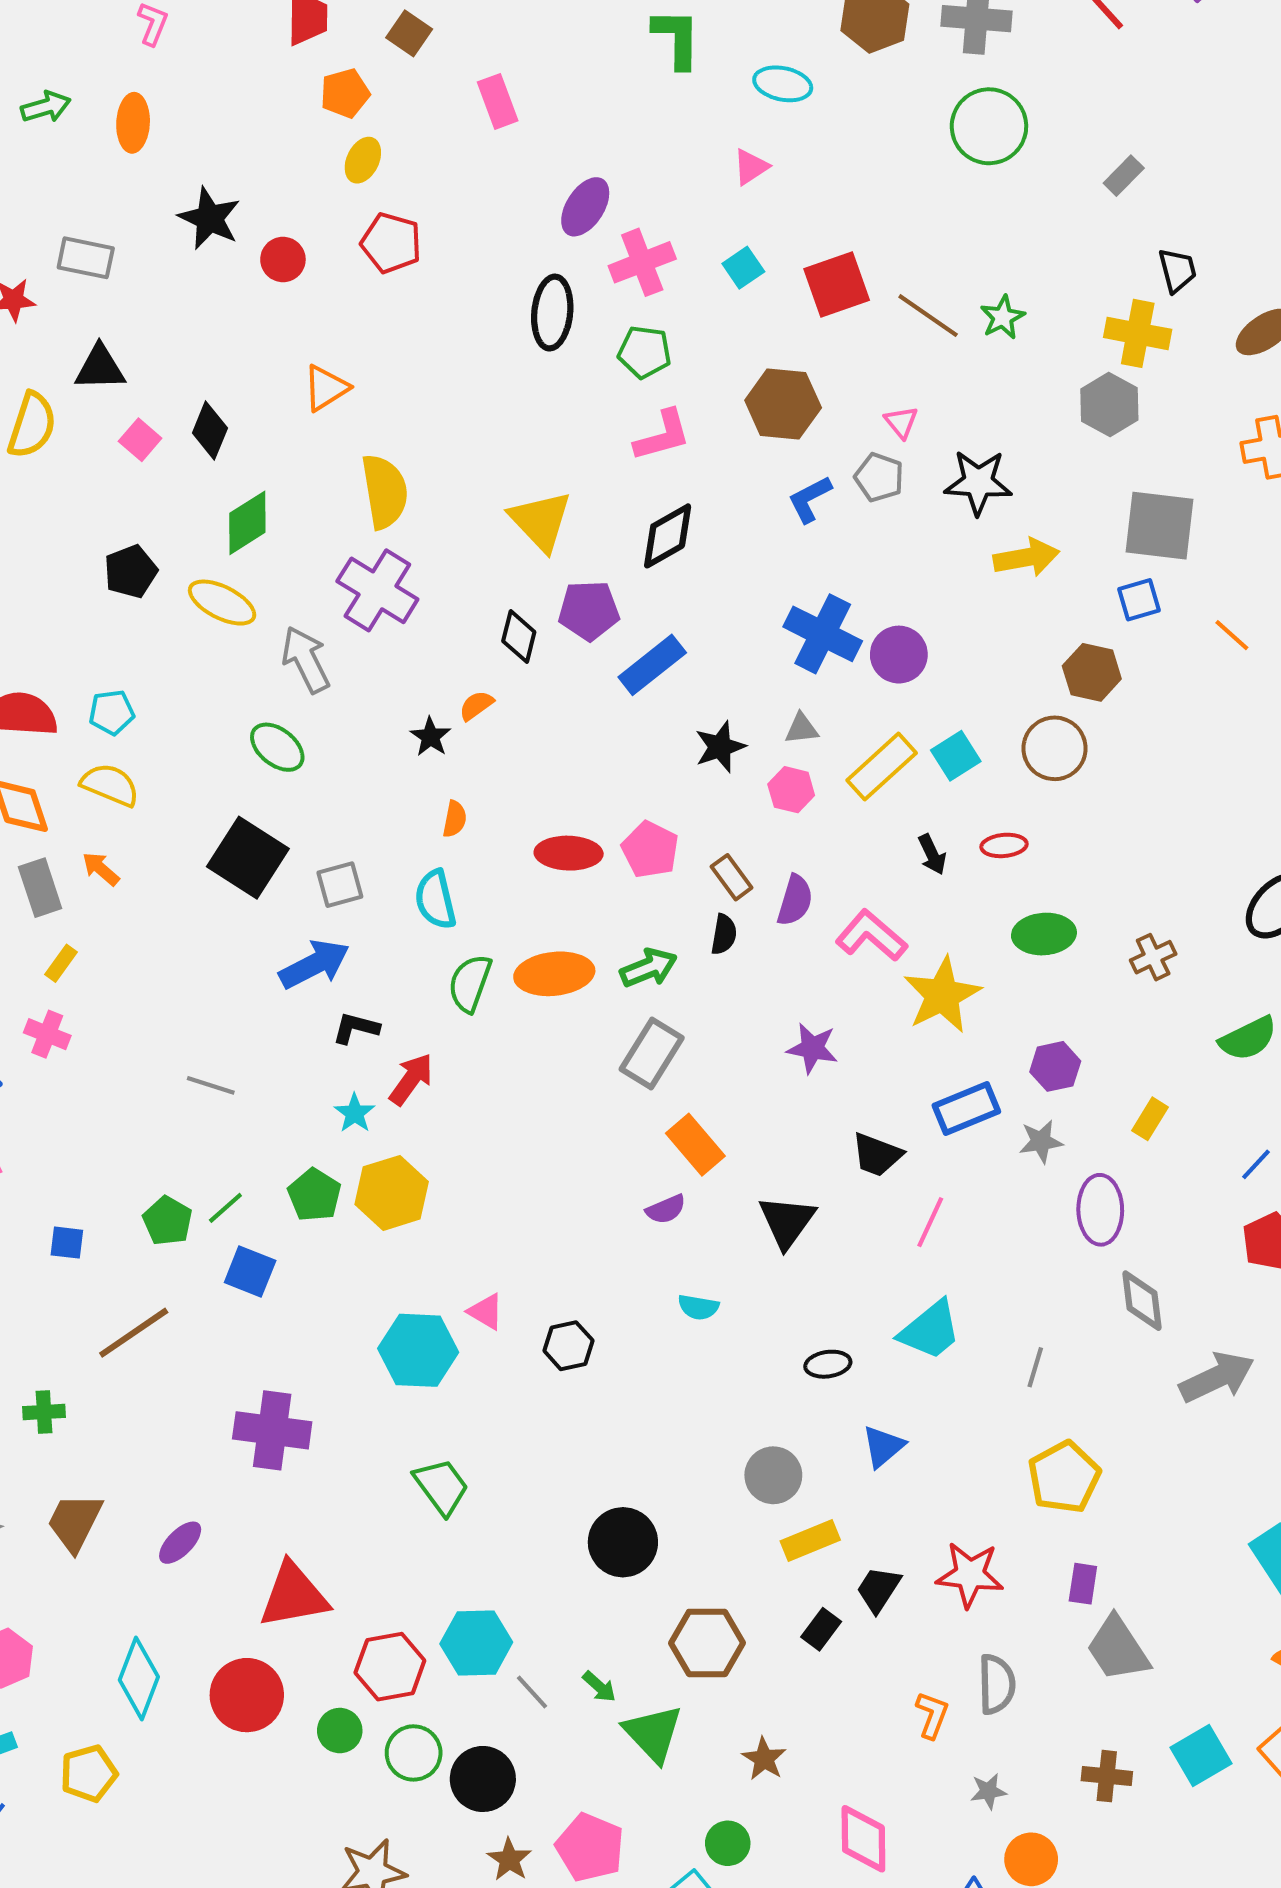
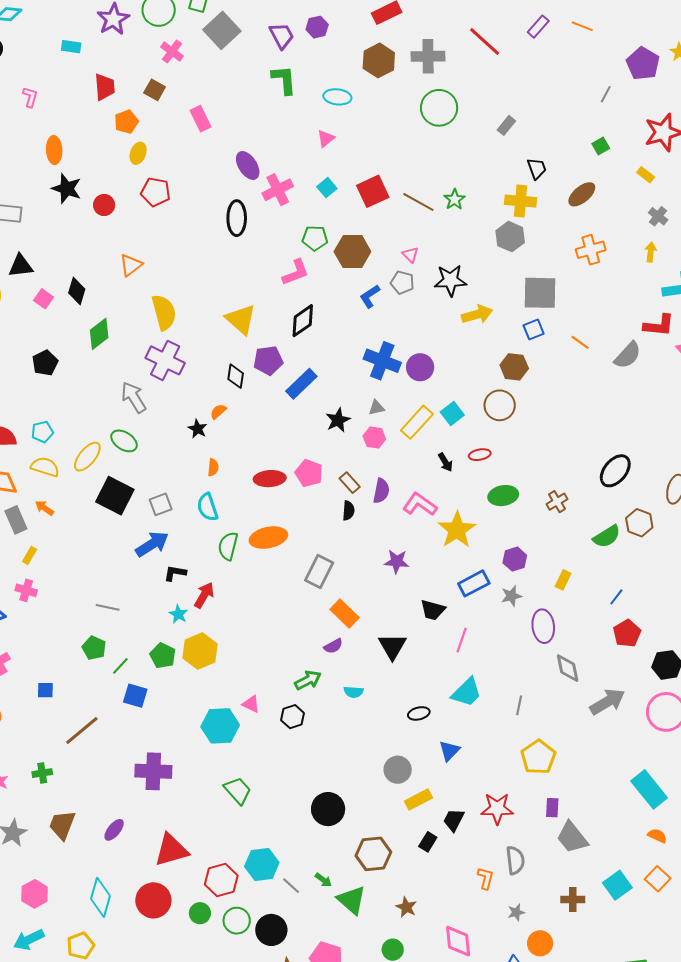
orange ellipse: (133, 123) -> (54, 150), moved
purple ellipse: (585, 207) -> (248, 165), turned -60
green pentagon: (645, 352) -> (315, 238), moved
yellow ellipse: (222, 603) -> (87, 457), moved, turned -72
green arrow: (649, 968) -> (308, 680), moved
green pentagon: (168, 1221) -> (94, 648), moved

